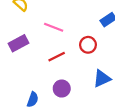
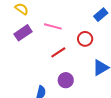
purple rectangle: (19, 43) -> (23, 33), moved

